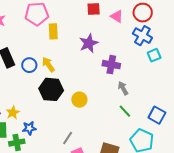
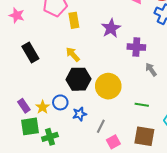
blue circle: (29, 65) -> (60, 102), moved
yellow circle: (79, 100) -> (108, 86), size x1.6
green line: (125, 111) -> (142, 105), moved, turned -32
blue star: (29, 128) -> (79, 114), moved

